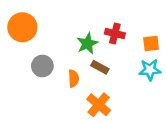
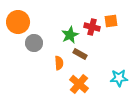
orange square: (151, 44) -> (111, 21), moved
gray circle: (42, 66) -> (34, 43), moved
cyan star: (150, 70) -> (119, 78), moved

